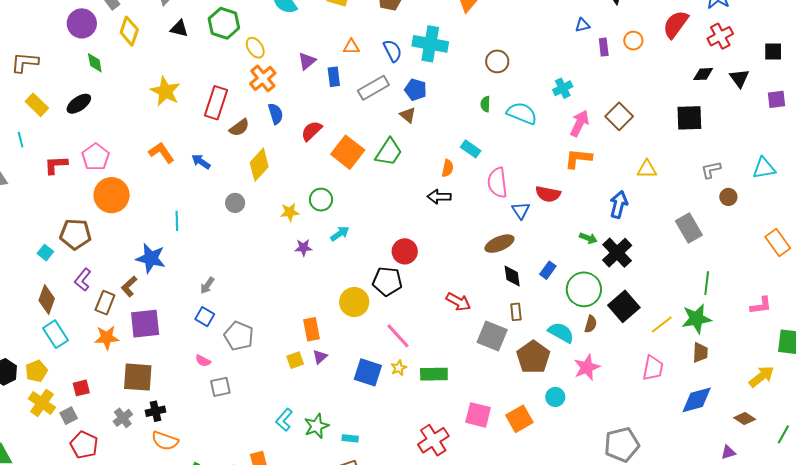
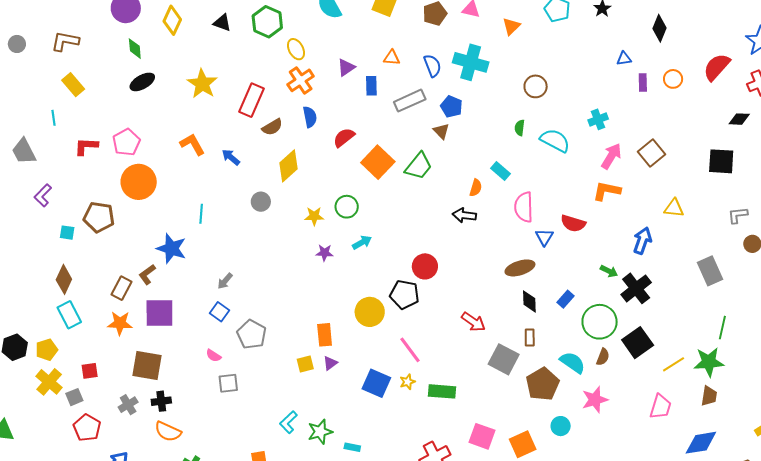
black ellipse: (79, 104) -> (142, 82), moved
cyan square: (45, 253) -> (67, 233), turned -35
purple L-shape: (83, 280) -> (43, 195), moved

